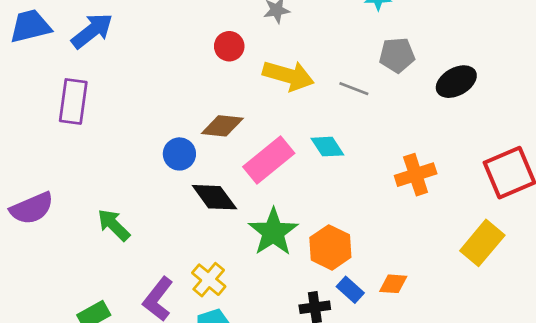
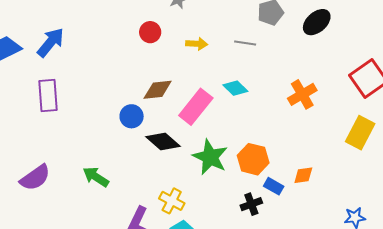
yellow arrow: (288, 76) -> (197, 44), size x0.6

